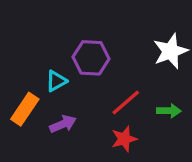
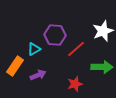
red line: (126, 103) -> (76, 49), moved
green arrow: (169, 111) -> (102, 67), size x1.5

